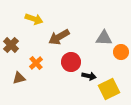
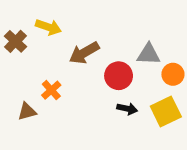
brown cross: (11, 45) -> (15, 41), moved
red circle: (71, 62) -> (119, 76), moved
yellow square: (109, 89) -> (166, 112), moved

